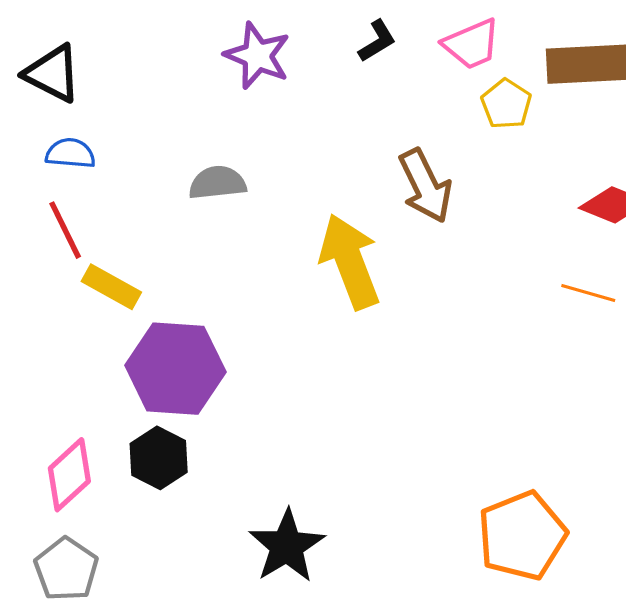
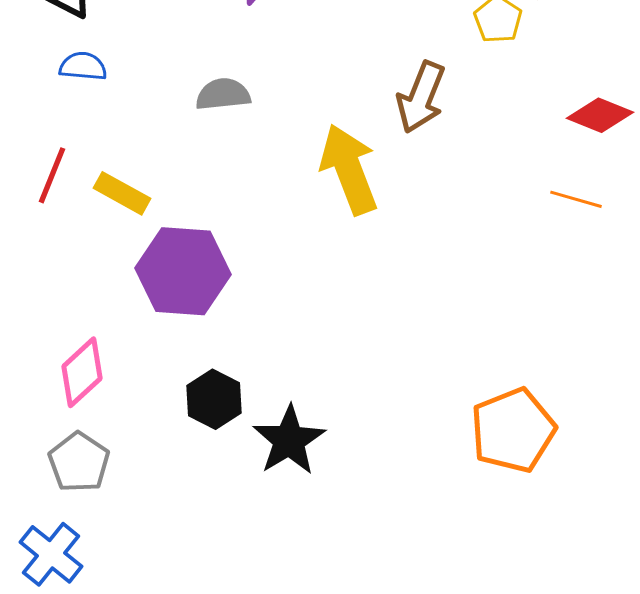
brown arrow: (425, 186) -> (421, 97), turned 48
red line: (65, 230) -> (52, 175), moved, turned 48
black hexagon: (159, 458) -> (214, 399), moved

